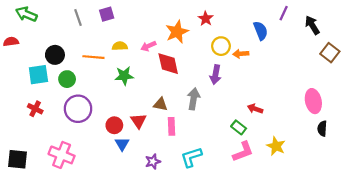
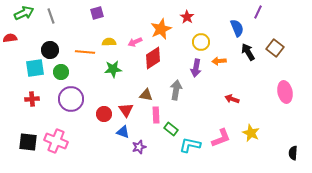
green arrow: (26, 14) -> (24, 13), turned 132
gray line: (78, 17) -> (51, 16), moved
black arrow: (312, 25) -> (248, 52), moved
brown square: (330, 53) -> (275, 48), moved
orange arrow: (241, 54) -> (219, 61), moved
red diamond: (168, 64) -> (153, 58), turned 70
red cross: (35, 109) -> (32, 99), turned -32
green rectangle: (239, 127) -> (171, 129), moved
black semicircle: (322, 129) -> (293, 153), moved
blue triangle: (122, 144) -> (123, 132), moved, turned -40
cyan L-shape: (191, 157) -> (190, 145), moved, turned 30
black square: (18, 159) -> (28, 142), moved

